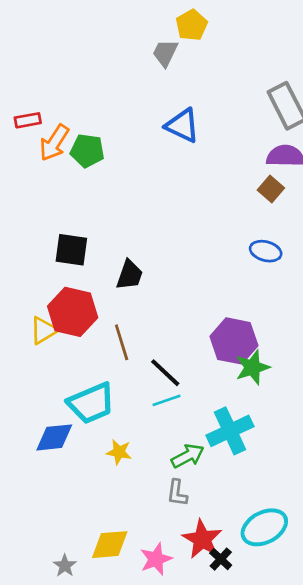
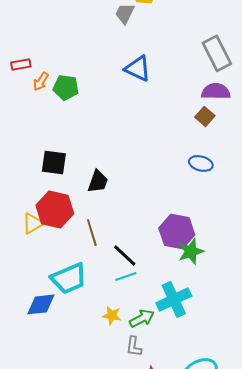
orange arrow: (54, 143) -> (41, 81), size x0.7
yellow star: (119, 452) -> (112, 315), moved

